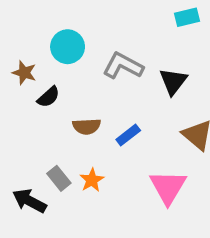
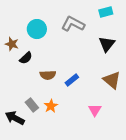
gray L-shape: (123, 66) -> (73, 24), moved
black triangle: (173, 81) -> (107, 44), moved
pink triangle: (168, 187) -> (95, 110), size x0.6

